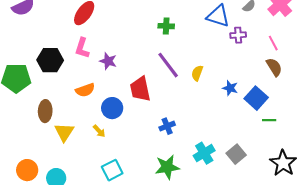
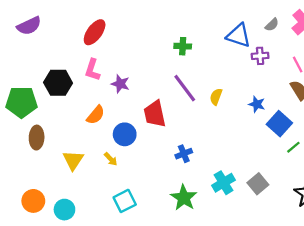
blue star: (230, 88) -> (257, 104), moved
orange semicircle: (85, 90) -> (96, 115), turned -30
brown ellipse: (45, 111) -> (37, 138), moved
green line: (269, 120) -> (293, 147), turned -40
green star: (167, 167) -> (184, 198), turned -30

